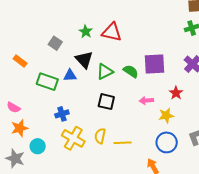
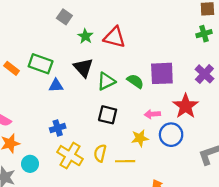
gray square: (55, 43) -> (64, 17), moved
blue triangle: (70, 75) -> (56, 86), moved
green rectangle: (47, 82) -> (41, 64), moved
red star: (176, 93) -> (186, 106), size x1.6
yellow star: (166, 115) -> (140, 138), moved
blue circle: (167, 142) -> (171, 135), moved

